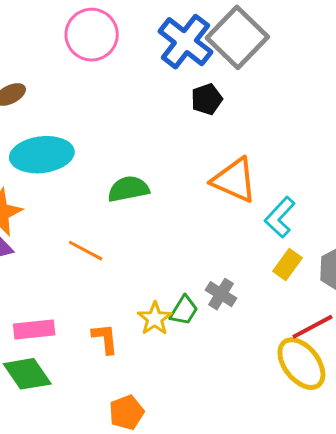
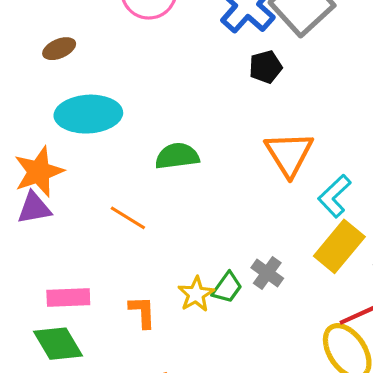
orange triangle: (234, 180) -> (289, 154), turned 30
yellow rectangle: (288, 265) -> (339, 246), size x1.6

